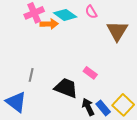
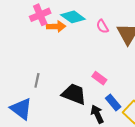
pink semicircle: (91, 12) -> (102, 26), moved
blue rectangle: (103, 108) -> (113, 102), moved

